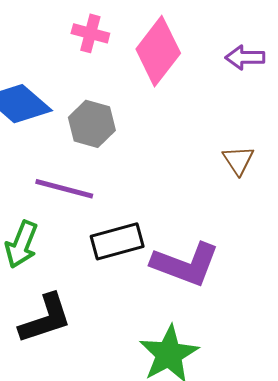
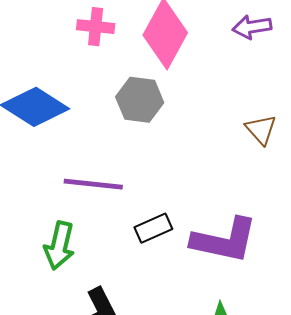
gray hexagon: (92, 124) -> (140, 100), moved
black rectangle: (117, 241) -> (153, 228), size x0.7

